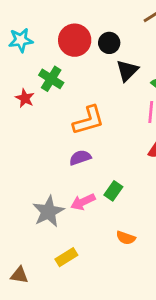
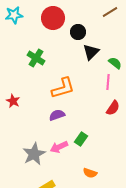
cyan star: (21, 40) -> (14, 15), moved
red circle: (75, 40) -> (53, 18), moved
red star: (25, 98) -> (13, 101), moved

